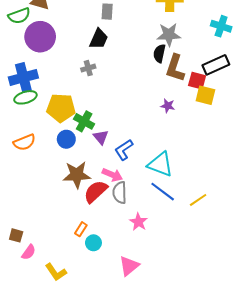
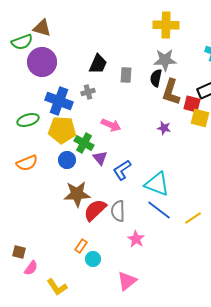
gray rectangle: (107, 12) -> (126, 75), moved
blue cross: (23, 77) -> (59, 101), moved, turned 36
pink arrow: (112, 175) -> (111, 125), moved

